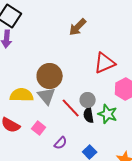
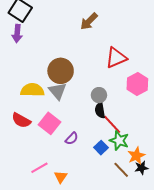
red line: (71, 108) -> (112, 124), moved
green star: (108, 114) -> (119, 141), moved
pink square: (39, 128) -> (49, 123), size x1.5

